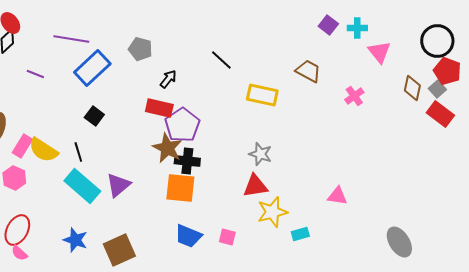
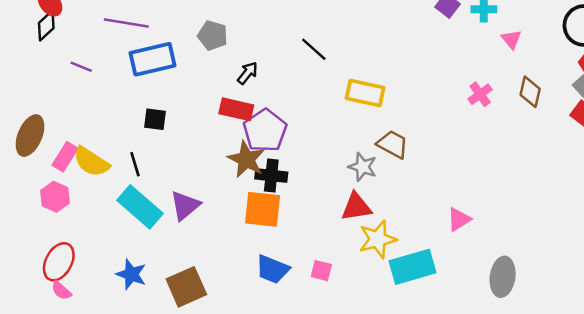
pink triangle: (379, 52) -> (511, 39), size x0.7
blue rectangle: (92, 68) -> (153, 59), turned 30
brown trapezoid: (308, 71) -> (393, 144), moved
brown diamond: (412, 88) -> (530, 92), moved
black square: (94, 116) -> (155, 119), turned -30
pink triangle: (337, 196) -> (459, 219), turned -40
cyan rectangle: (300, 234) -> (413, 267), size x2.0
gray ellipse: (399, 242) -> (503, 277), moved, turned 40

